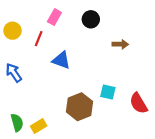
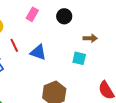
red line: (39, 39) -> (14, 45), moved, turned -48
cyan square: (108, 92) -> (79, 58), moved

